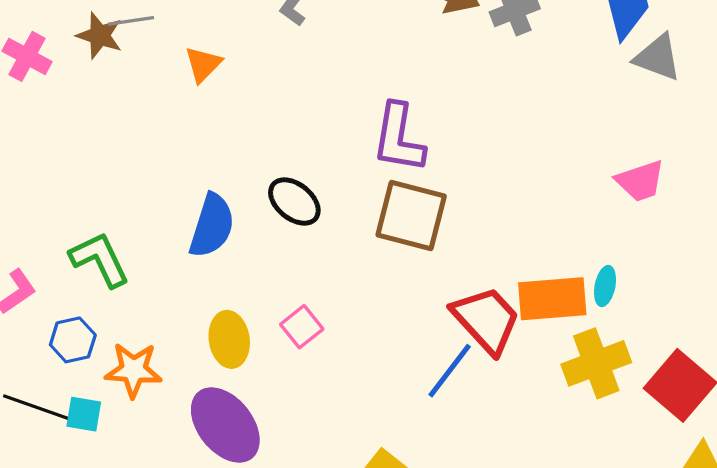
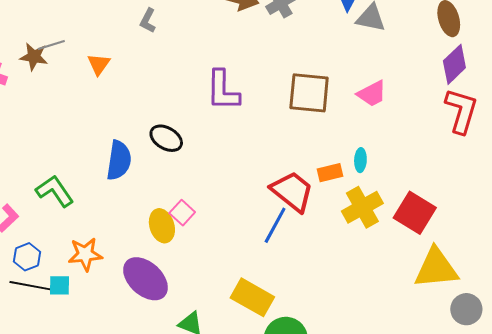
brown square: (411, 215) -> (309, 93), moved
orange rectangle: (552, 299) -> (330, 173), size x0.6
yellow ellipse: (229, 339) -> (162, 226), moved
blue hexagon: (73, 340) -> (27, 257), moved

